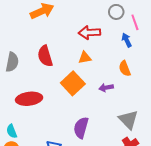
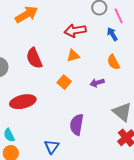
orange square: (73, 83) -> (64, 82), size x0.6

